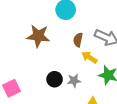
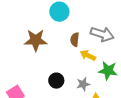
gray star: (74, 81) -> (83, 84), moved

